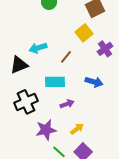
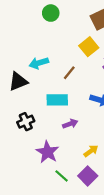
black cross: (26, 102) -> (26, 122), size x0.7
yellow arrow: (77, 129) -> (91, 151), moved
purple star: (46, 130) -> (47, 152), turned -30

